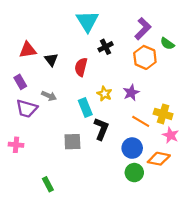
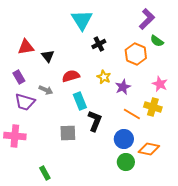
purple L-shape: (143, 29) -> (147, 19), moved
red semicircle: (81, 67) -> (71, 76), moved, turned 60
yellow star: (104, 94) -> (104, 77), moved
pink star: (171, 135) -> (160, 84), moved
pink cross: (16, 145) -> (15, 136), size x1.5

